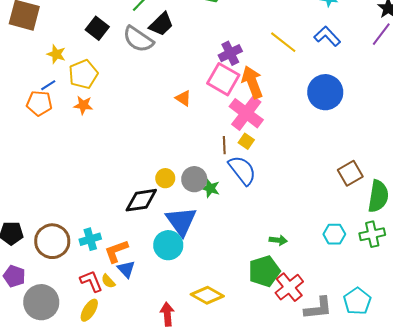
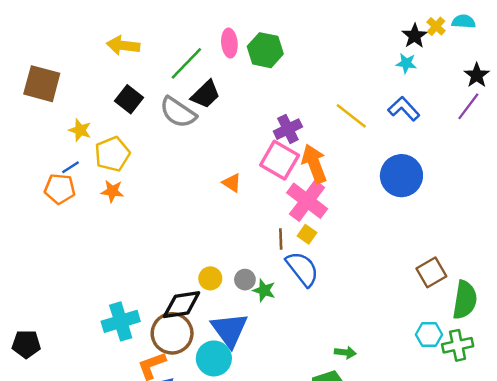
gray circle: (194, 179) -> (245, 280), size x0.7
cyan hexagon: (334, 234) -> (429, 335), moved
cyan cross: (90, 239) -> (121, 321), moved, size x1.4
brown circle: (52, 241) -> (172, 333), moved

